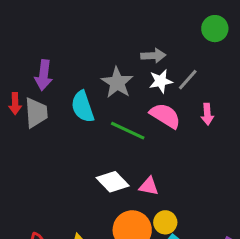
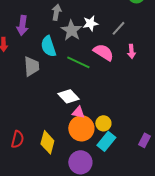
gray arrow: (153, 56) -> (56, 12), moved, turned -77
white star: (161, 81) -> (90, 23), moved
gray trapezoid: (36, 113) -> (31, 66), moved
pink triangle: (149, 186) -> (78, 112), moved

